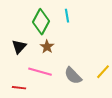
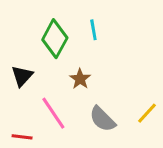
brown star: (47, 47) -> (80, 79), moved
pink line: (40, 72) -> (53, 113), turned 40

